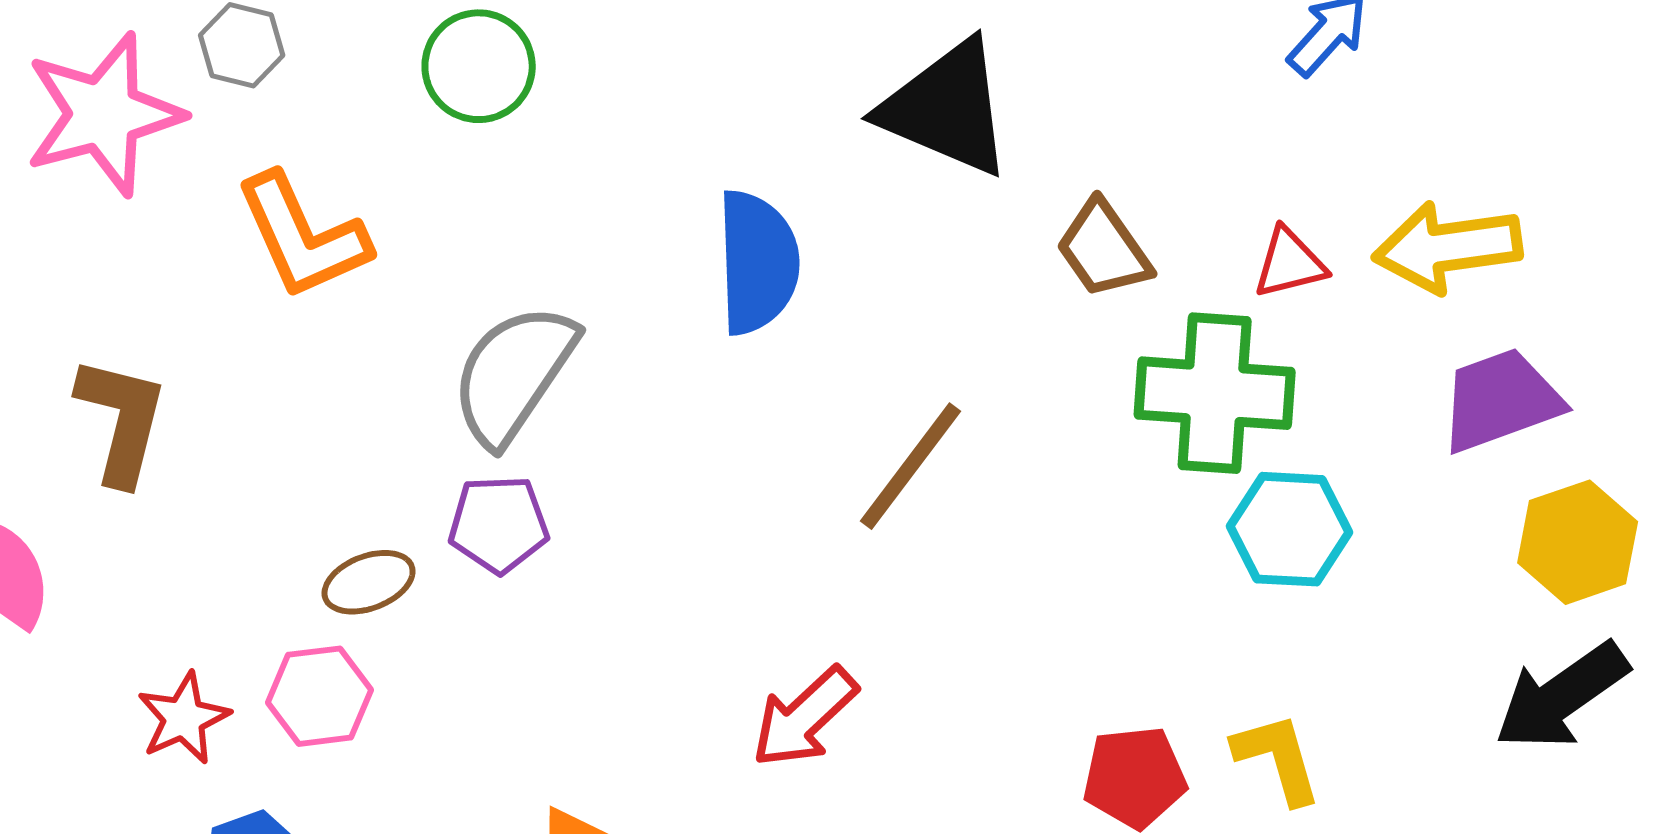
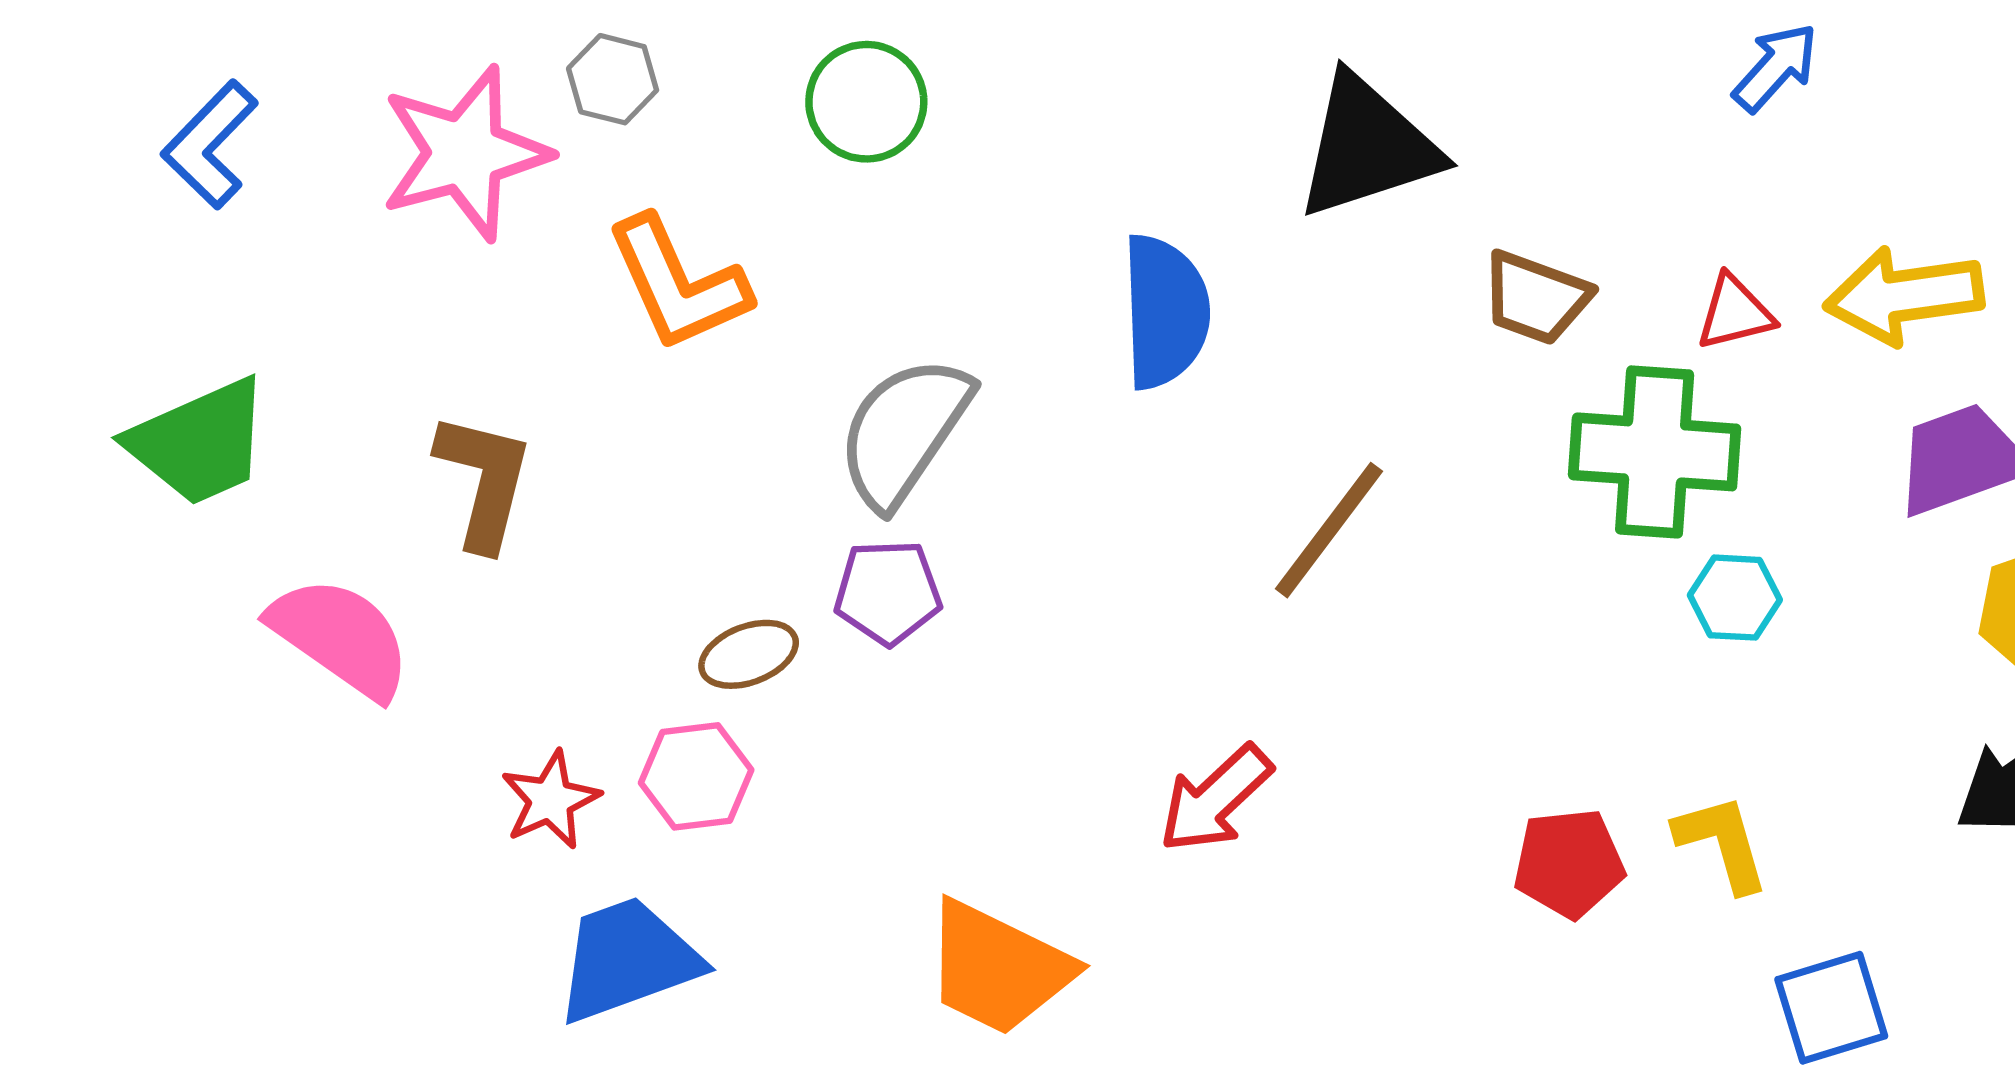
black triangle: (947, 108) -> (1368, 147), turned -41
brown trapezoid: (1104, 249) -> (1536, 298), turned -35
cyan hexagon: (1290, 529) -> (1735, 598), size x0.7

